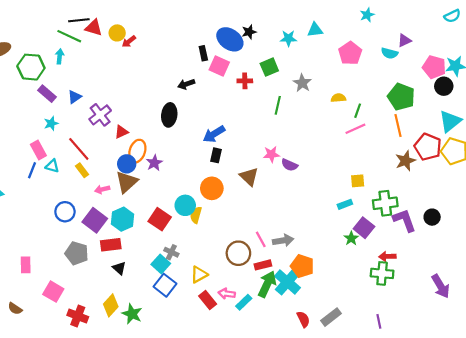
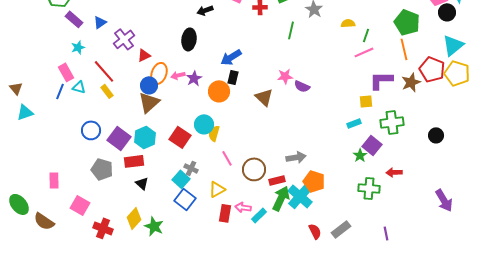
purple star: (154, 163) -> (194, 78), moved
orange circle: (212, 188) -> (219, 91), moved
pink arrow: (102, 189) -> (178, 75), moved
purple L-shape: (404, 220) -> (381, 80), moved, turned -70
pink line: (261, 239) -> (227, 158), moved
green cross: (382, 273) -> (369, 188), moved
red rectangle: (208, 300) -> (225, 213), turned 48
brown semicircle: (15, 309) -> (44, 221), size x1.5

